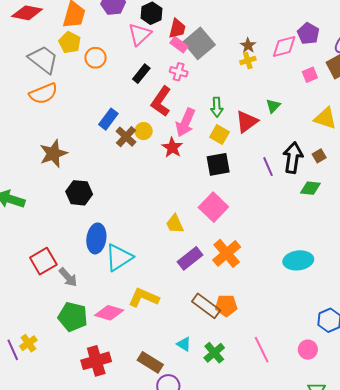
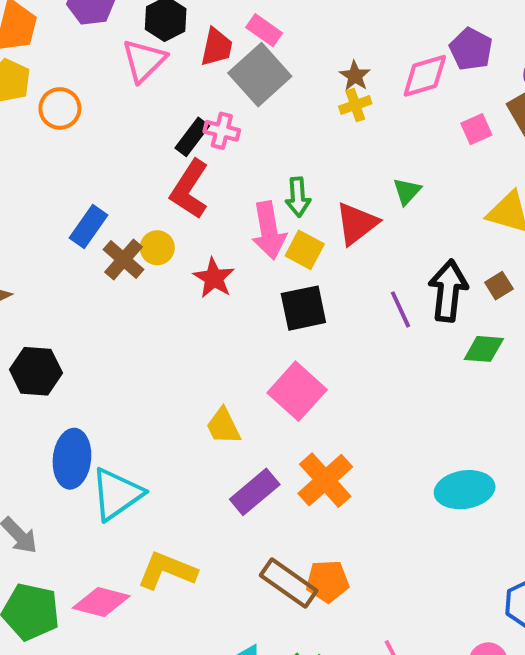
pink rectangle: (179, 45) -> (264, 30), moved
black rectangle: (141, 74) -> (192, 137), moved
pink arrow: (185, 122) -> (269, 230), moved, turned -32

